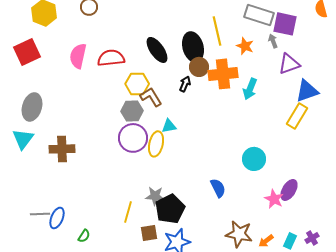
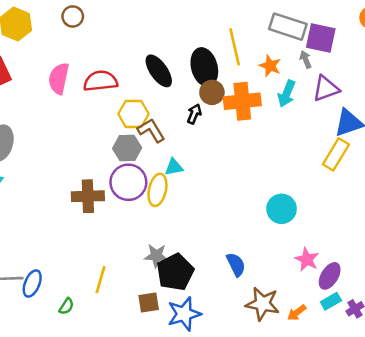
cyan arrow: (250, 89) -> (287, 94), moved
brown cross: (62, 149) -> (88, 196), moved
blue semicircle: (218, 188) -> (236, 265), moved
purple ellipse: (289, 190) -> (330, 276), moved
yellow line: (128, 212) -> (101, 280), moved
cyan rectangle: (290, 241) -> (331, 301), moved, turned 35

